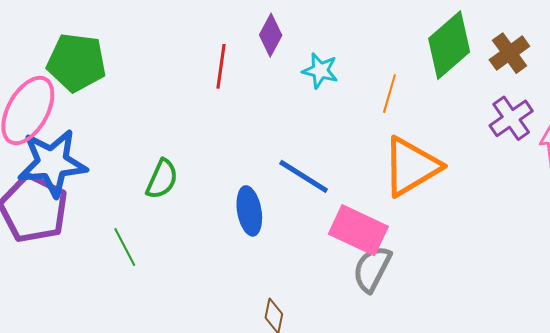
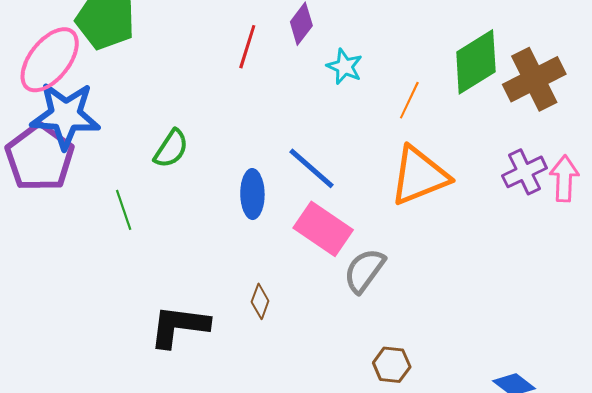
brown cross: (509, 53) -> (534, 79), size x1.5
purple cross: (511, 118) -> (525, 172), moved
pink rectangle: (358, 230) -> (323, 229), moved

